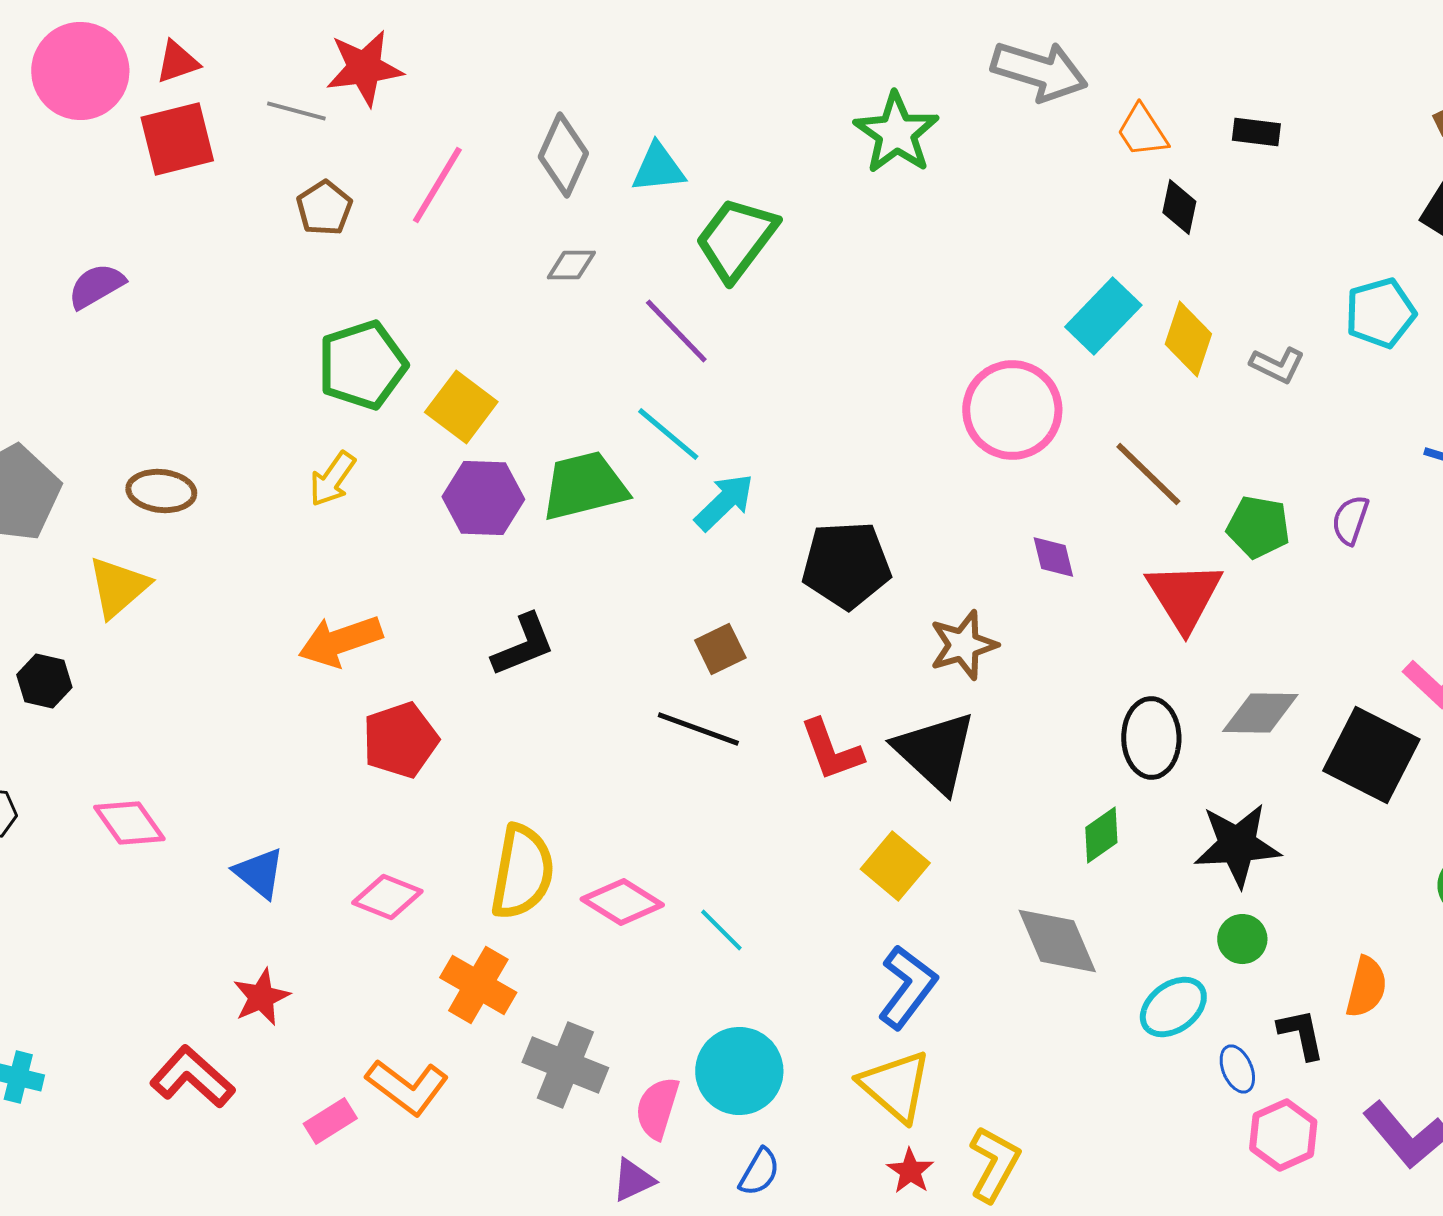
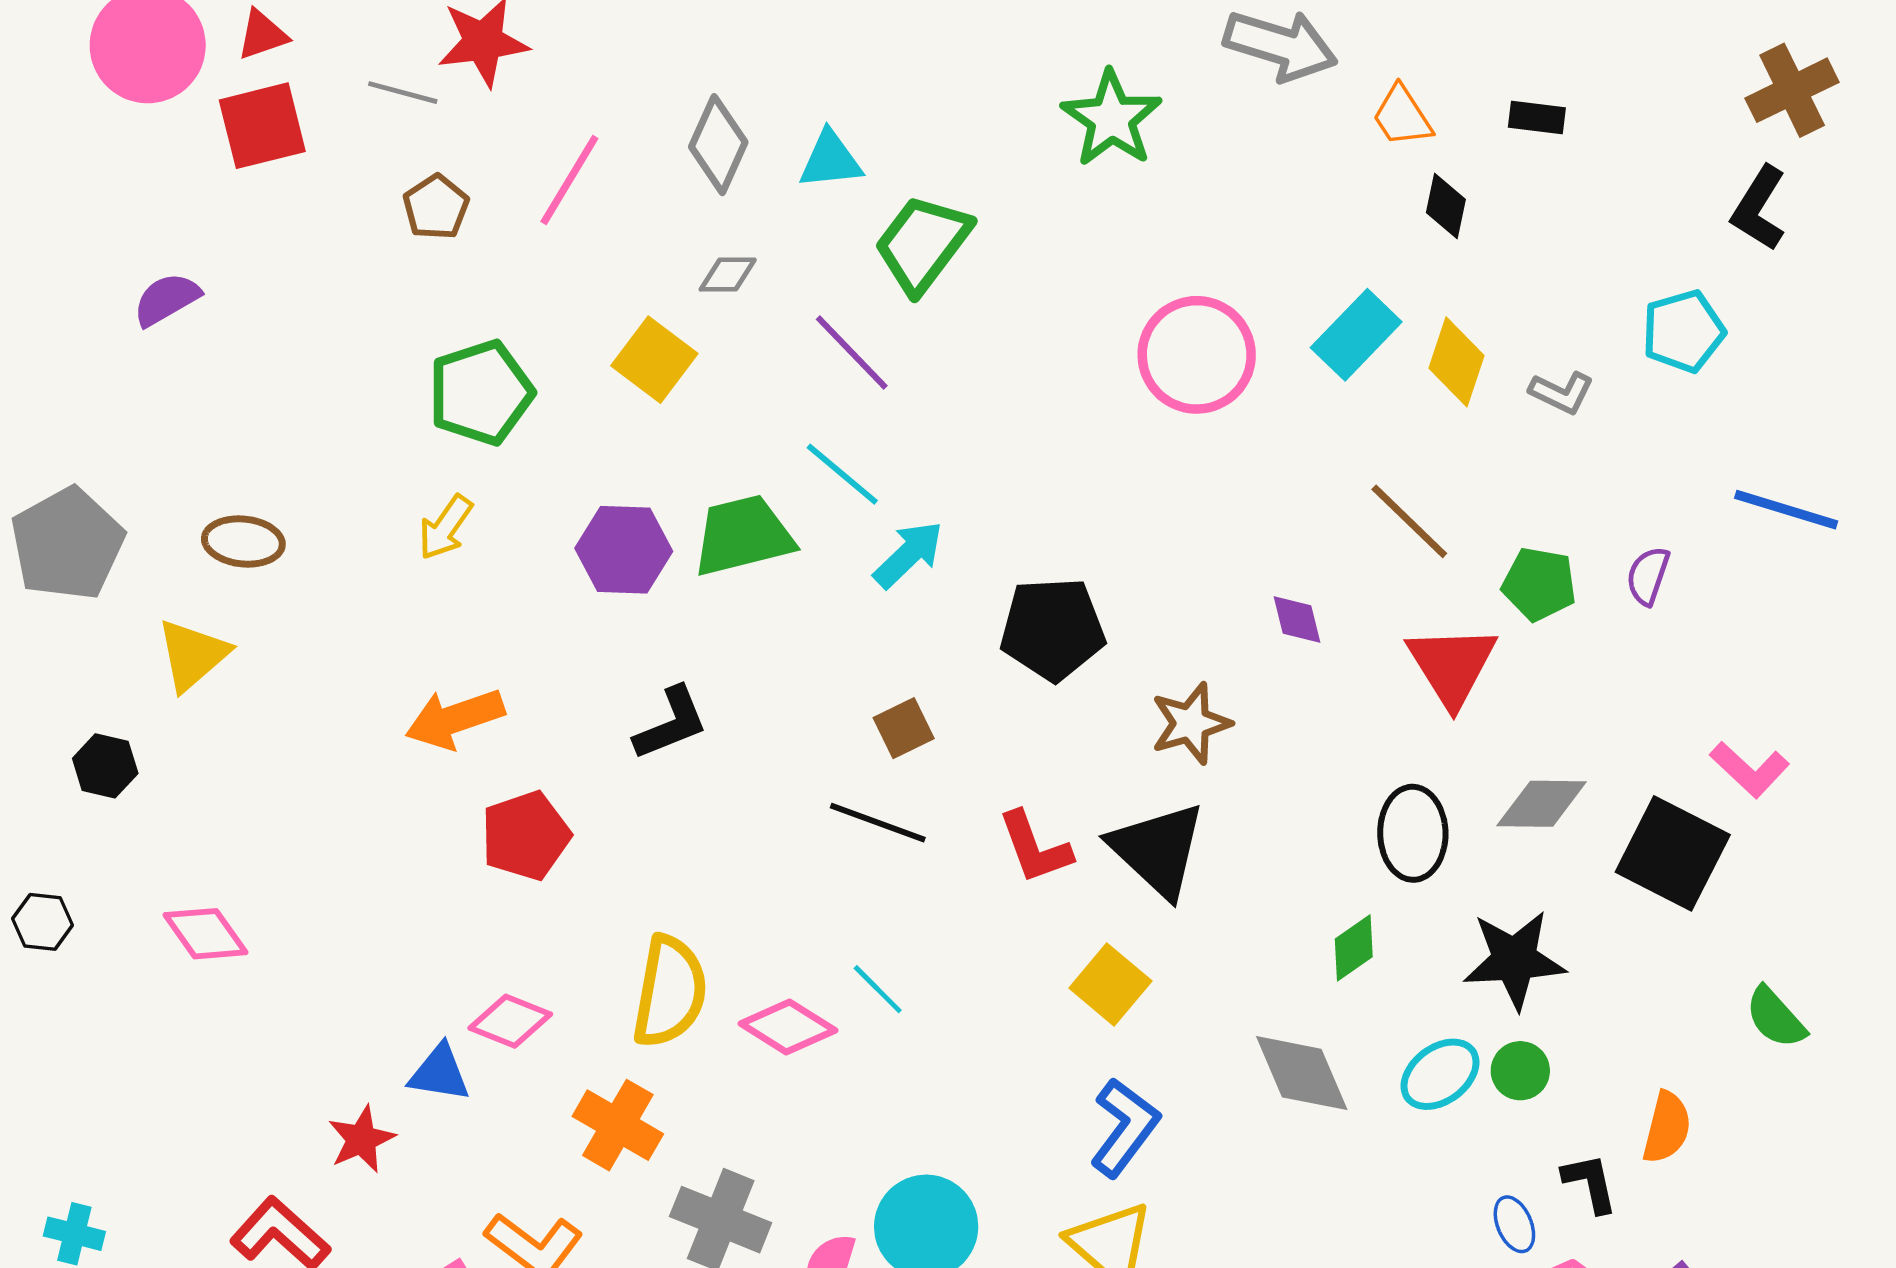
yellow square: (461, 407) -> (654, 360), moved
pink circle: (1012, 410) -> (1197, 355), moved
blue triangle: (259, 873) -> (439, 1073), moved, turned -30
cyan line: (721, 930) -> (878, 989), moved
cyan ellipse: (1173, 1007) -> (1440, 1074), moved

